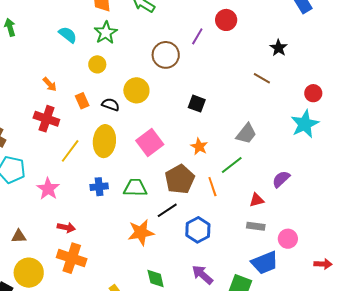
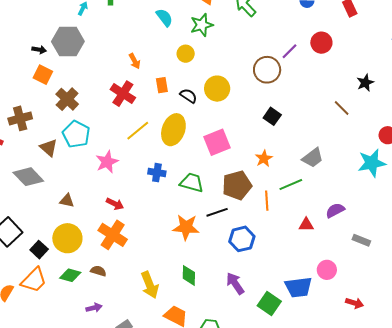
brown circle: (166, 55) -> (267, 70), moved
gray rectangle: (256, 226) -> (361, 240), moved

